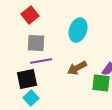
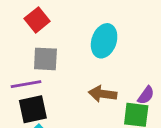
purple line: (41, 61) -> (26, 84), moved
brown arrow: (77, 68) -> (103, 94), turned 36

